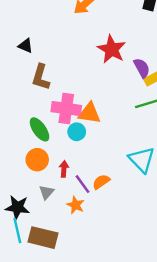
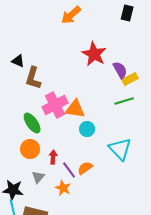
black triangle: (26, 46) -> (18, 61), moved
pink cross: (66, 109) -> (55, 105), turned -35
cyan circle: (77, 132) -> (87, 129), moved

